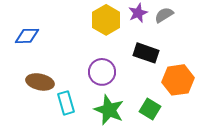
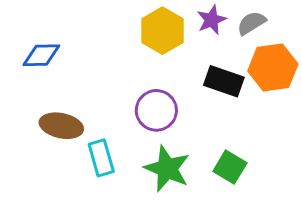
orange hexagon: (178, 80) -> (273, 67), moved

